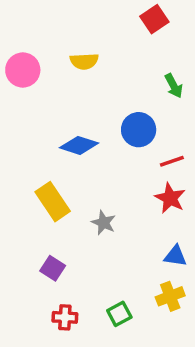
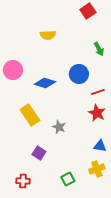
pink circle: (23, 70) -> (13, 70), moved
purple square: (53, 268) -> (39, 153), moved
red cross: (65, 317) -> (23, 181), moved

